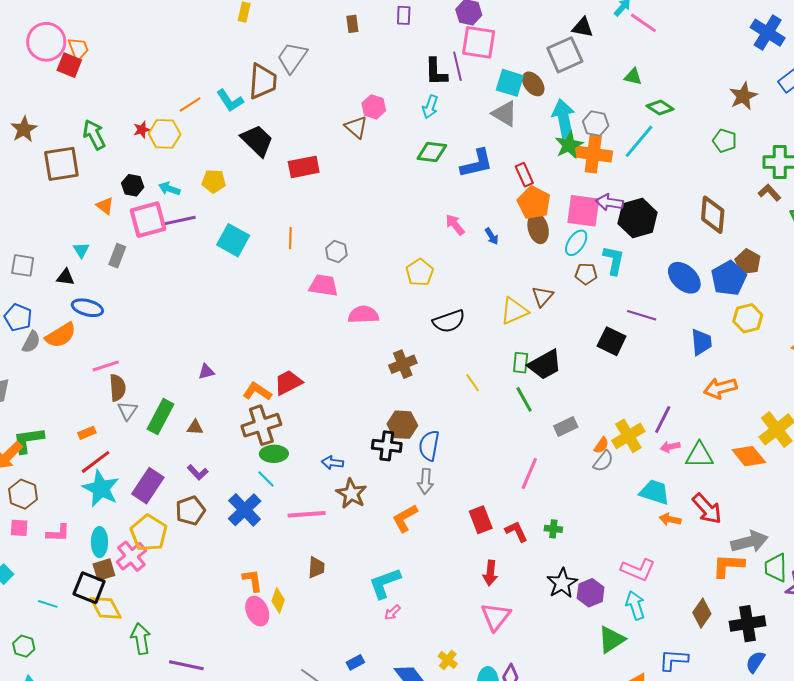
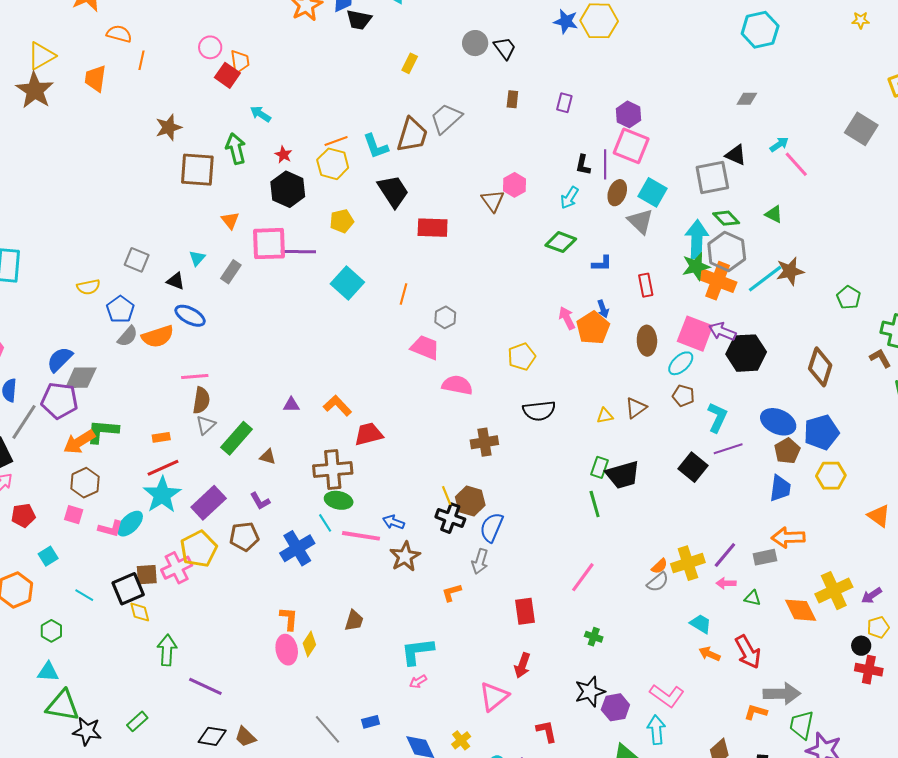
pink circle: (46, 42) -> (210, 47), size x0.6
black L-shape: (436, 72) -> (583, 165), size x0.7
brown ellipse: (533, 84) -> (617, 193), moved, turned 45
brown star: (743, 96) -> (790, 271), moved
green diamond: (660, 107) -> (726, 218), moved
gray hexagon: (596, 124) -> (727, 251), size x1.5
red star: (142, 130) -> (283, 155), turned 30
yellow hexagon: (165, 134) -> (333, 164), moved
blue L-shape: (477, 164) -> (602, 263), size x0.6
yellow pentagon: (214, 181) -> (342, 221), turned -30
black hexagon: (133, 185) -> (288, 189), moved, size x1.6
cyan arrow: (169, 189) -> (261, 114), moved
orange pentagon: (534, 203) -> (593, 328), moved
blue arrow: (492, 236) -> (603, 309), moved
cyan L-shape: (614, 260) -> (717, 417), moved
brown pentagon: (748, 262) -> (787, 451), moved
blue ellipse: (684, 278) -> (778, 422), turned -32
yellow triangle: (514, 311) -> (605, 416), size x0.6
purple line: (642, 315) -> (728, 449), turned -48
yellow line: (473, 383) -> (447, 496), moved
orange L-shape: (257, 391) -> (337, 406), moved
gray rectangle: (566, 427) -> (765, 557), moved
green triangle: (699, 455) -> (753, 598), size x0.6
cyan trapezoid: (655, 492) -> (701, 624), size x0.7
pink line: (307, 514) -> (361, 536), moved
orange L-shape: (405, 518) -> (452, 593), size x0.7
red L-shape: (516, 531) -> (547, 731), moved
cyan ellipse: (99, 542) -> (130, 524), moved, turned 32
orange L-shape: (728, 566) -> (756, 712), size x0.7
black square: (89, 588) -> (128, 589), turned 32
yellow diamond: (106, 608) -> (140, 612), size x0.7
pink triangle: (496, 617) -> (494, 697), moved

